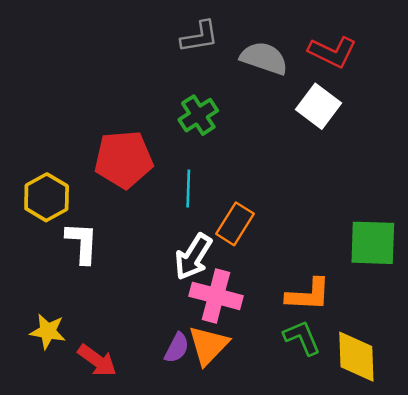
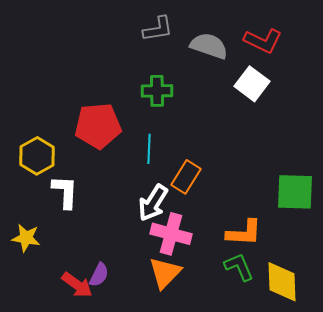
green cross: (198, 115) -> (157, 91), turned 32
yellow star: (48, 331) -> (26, 238), moved
purple semicircle: (177, 348) -> (99, 275), moved

